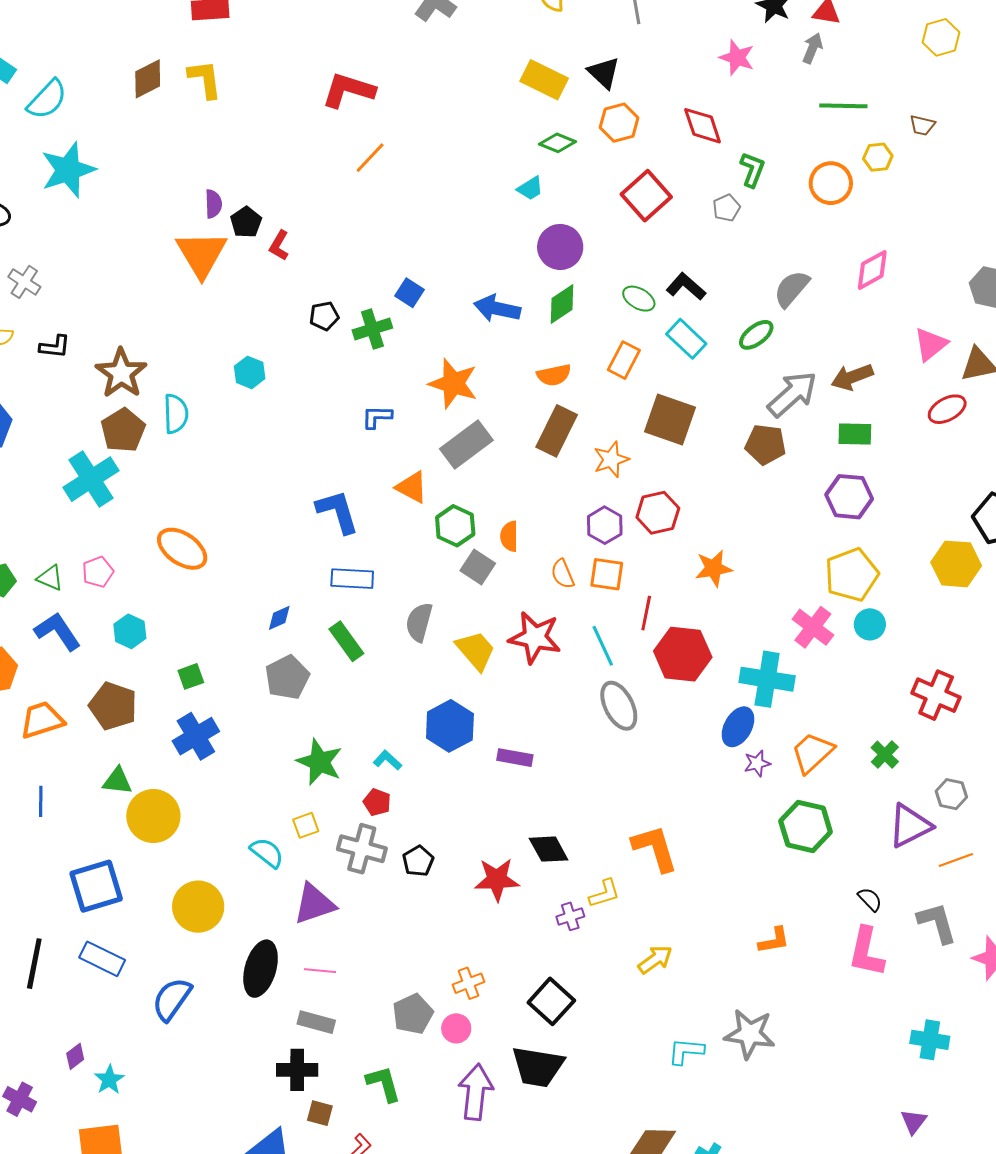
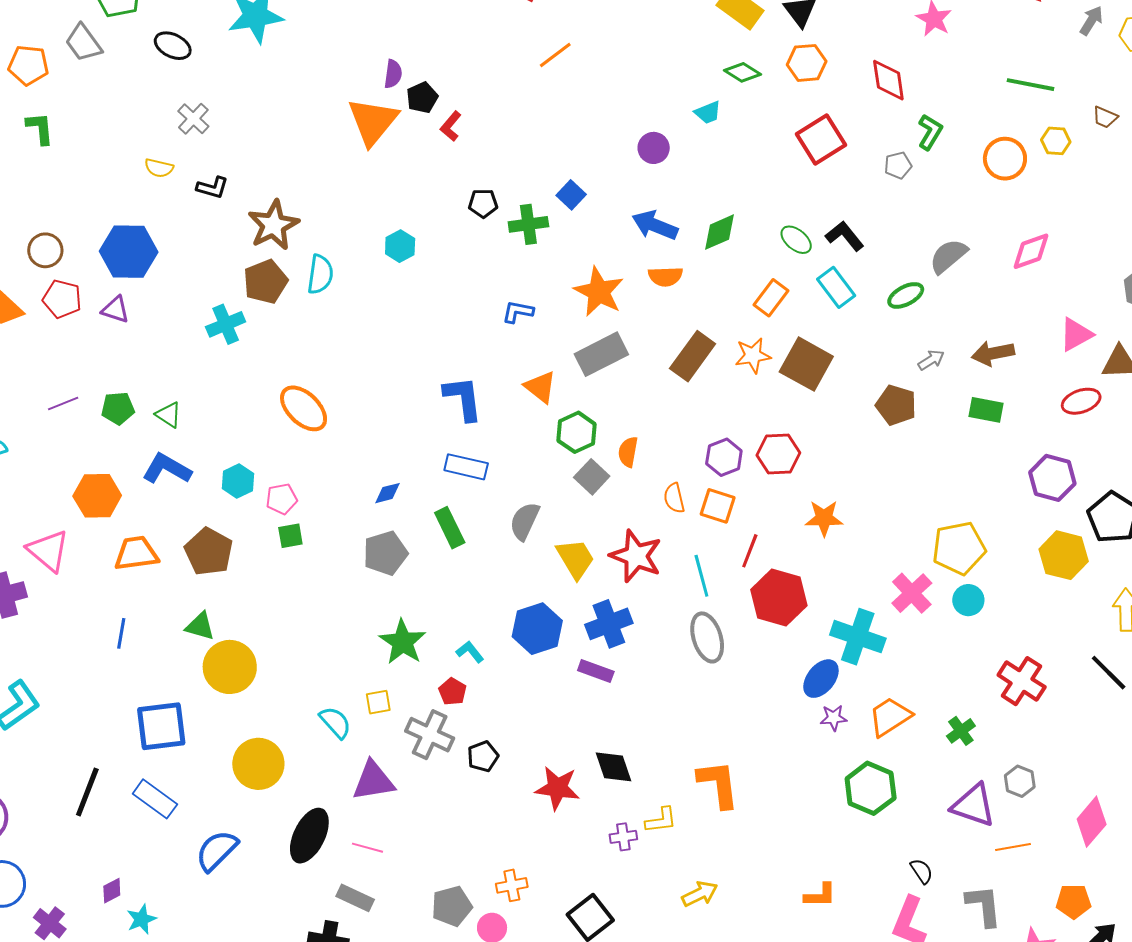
gray arrow: (812, 48) -> (1091, 21), moved
purple circle: (560, 247) -> (654, 148), moved, size x0.7
orange semicircle: (554, 375) -> (665, 276), moved
gray arrow: (792, 394) -> (931, 360), size x0.5
orange star: (611, 459) -> (753, 355), moved
cyan cross: (91, 479) -> (226, 324), size x0.7
purple hexagon: (849, 497) -> (1052, 478), moved
pink pentagon: (98, 572) -> (282, 499), moved
blue L-shape: (58, 631) -> (167, 469), turned -36
blue cross: (196, 736) -> (609, 624), moved
purple triangle: (910, 826) -> (974, 805), turned 36

